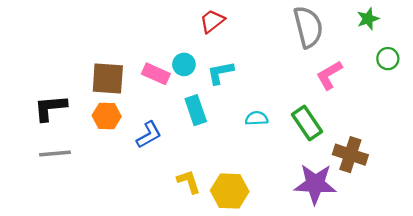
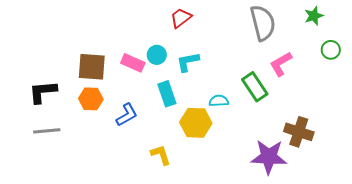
green rectangle: (307, 123) -> (255, 87), moved
yellow hexagon: (230, 191) -> (196, 123), moved

